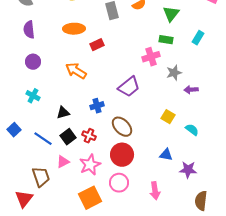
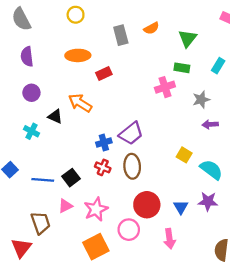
gray star: (174, 73) -> (201, 100), moved
purple trapezoid: (129, 87) -> (131, 133), moved
black triangle: (63, 113) -> (55, 117), moved, turned 40
brown ellipse: (122, 127) -> (132, 166), turned 40
cyan semicircle: (192, 130) -> (211, 170), size x1.5
red cross: (89, 136) -> (103, 167), moved
blue line: (43, 139) -> (43, 180), turned -30
red circle: (122, 155) -> (147, 205), moved
blue triangle: (166, 155) -> (181, 207), moved, turned 48
purple star: (188, 170) -> (208, 201), moved

